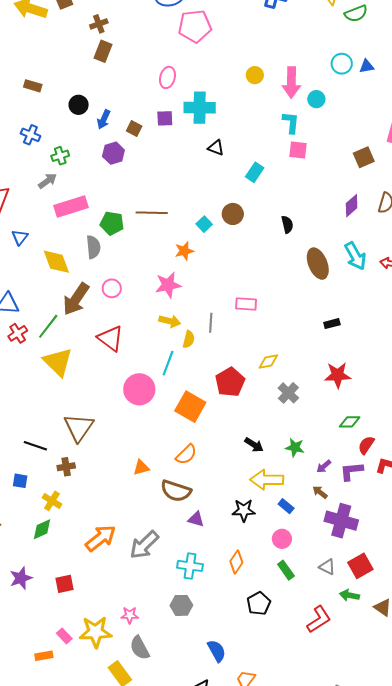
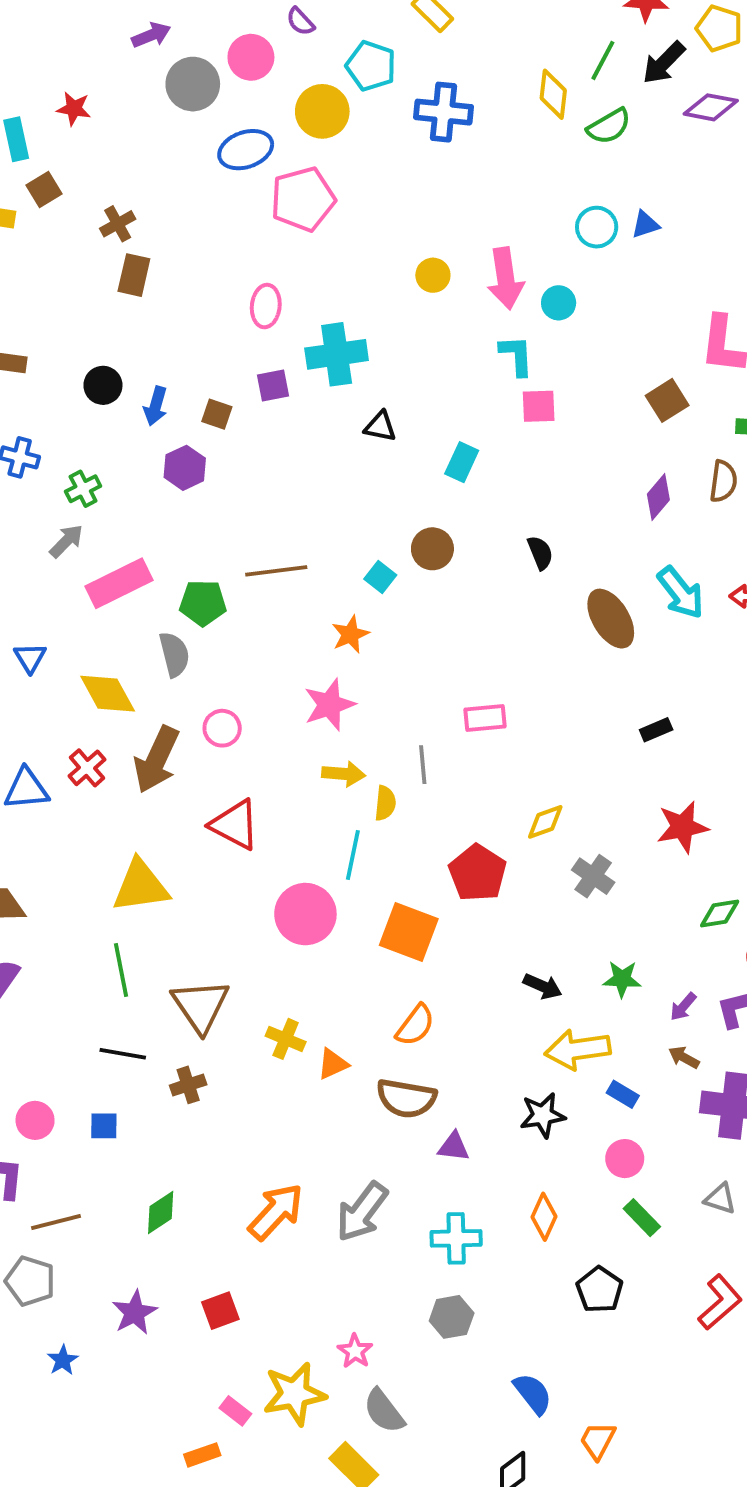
green line: (48, 326) -> (121, 970), moved, turned -40
red cross: (18, 333) -> (87, 768), moved
yellow triangle: (58, 362) -> (141, 886), turned -44
yellow cross: (52, 501) -> (286, 1039), moved
pink star: (130, 615) -> (355, 1351), turned -30

